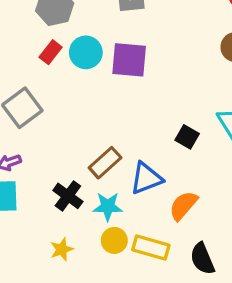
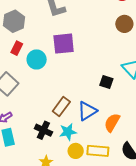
cyan circle: (86, 52) -> (37, 59), moved

